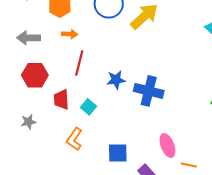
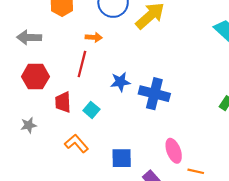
orange arrow: (70, 34) -> (94, 37), moved
orange L-shape: (74, 139) -> (76, 143), turned 105

